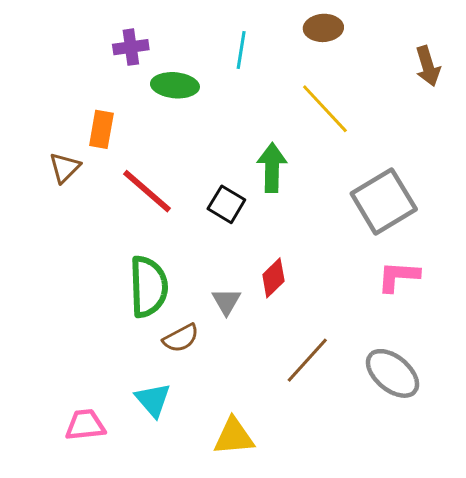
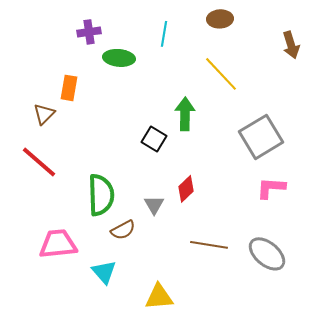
red line: (147, 191) -> (39, 162), moved
brown line: (307, 360) -> (209, 245), turned 57
pink trapezoid: (85, 425) -> (58, 244), moved, size x1.4

